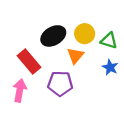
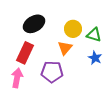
black ellipse: (53, 36) -> (34, 24), moved
red rectangle: (29, 61) -> (25, 53), turned 65

